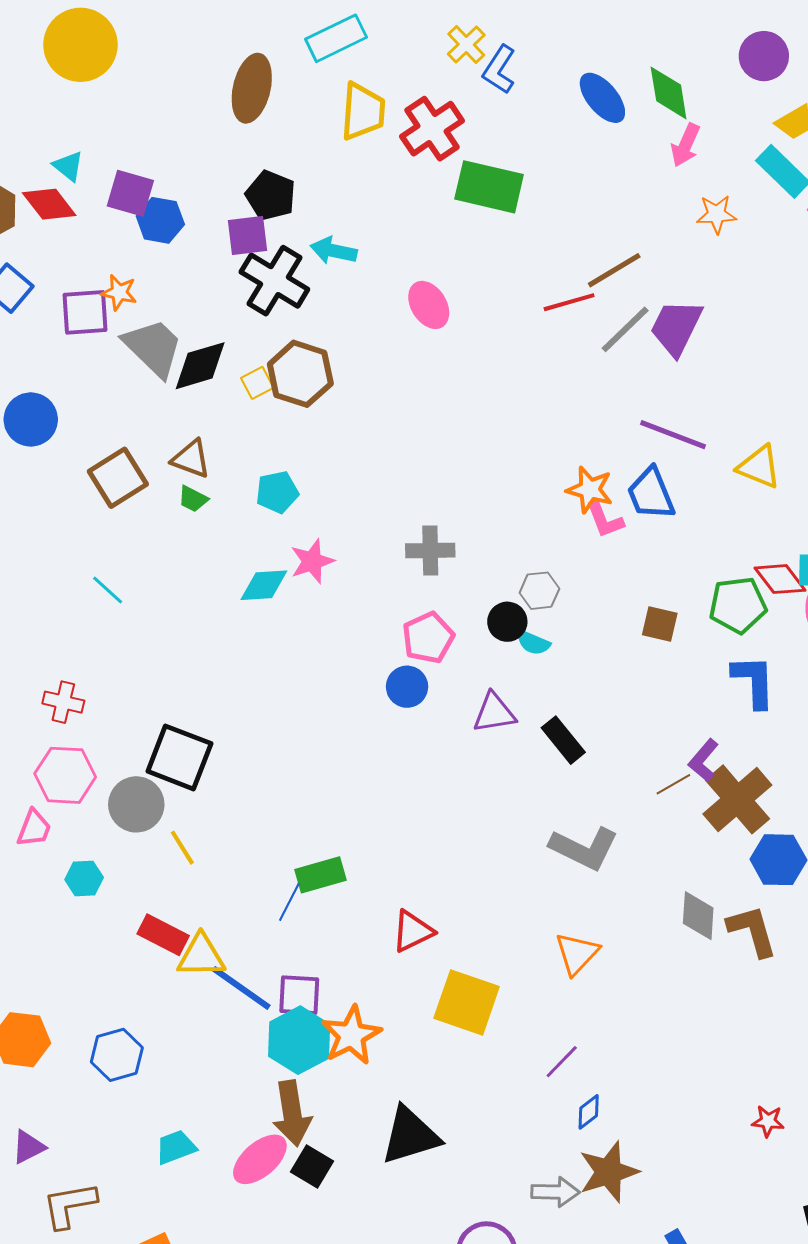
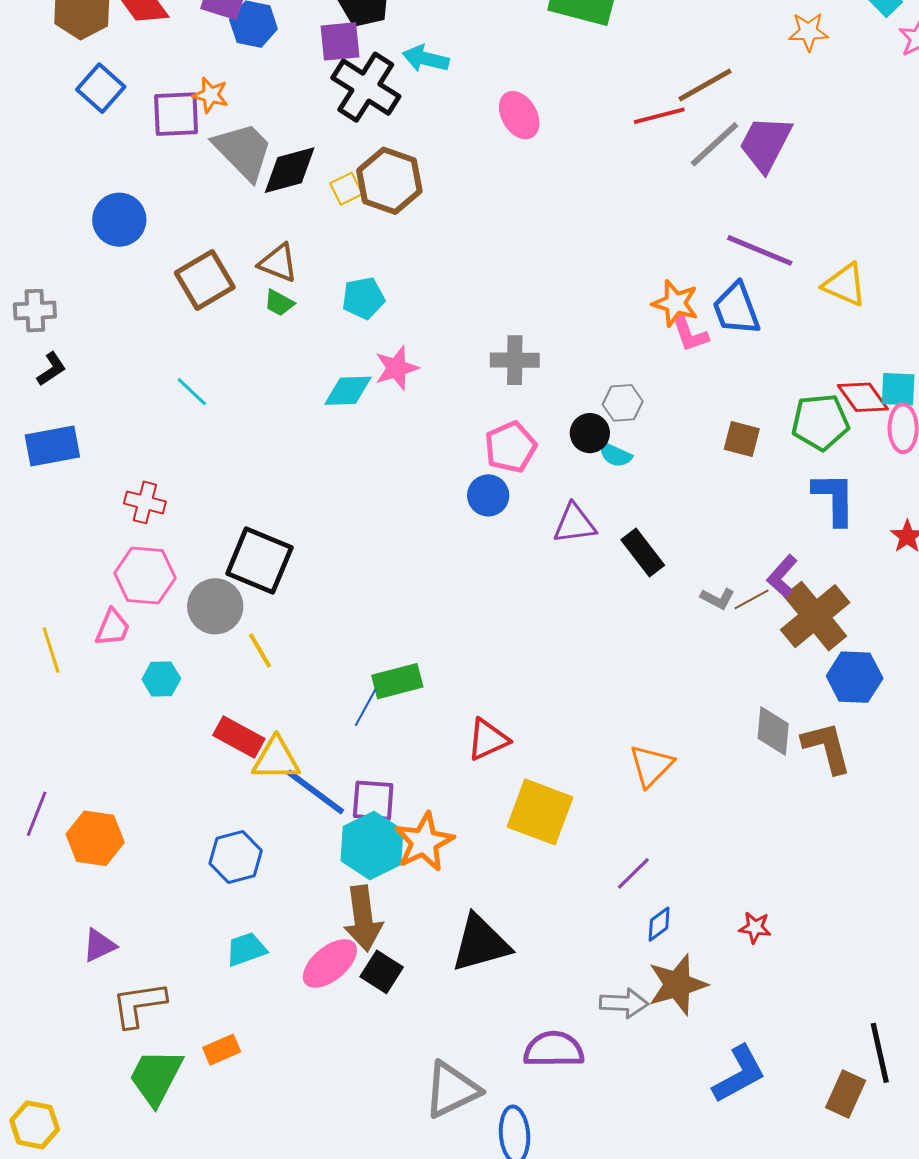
gray L-shape: (584, 848) -> (718, 598), moved, size x0.5
blue hexagon: (117, 1055) -> (236, 857), moved
red star: (768, 1121) -> (755, 928), moved

